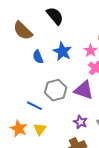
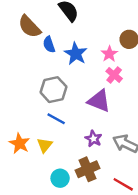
blue semicircle: (38, 57) -> (49, 45), moved
gray hexagon: (56, 90) -> (53, 90), moved
blue line: (34, 106) -> (56, 119), moved

